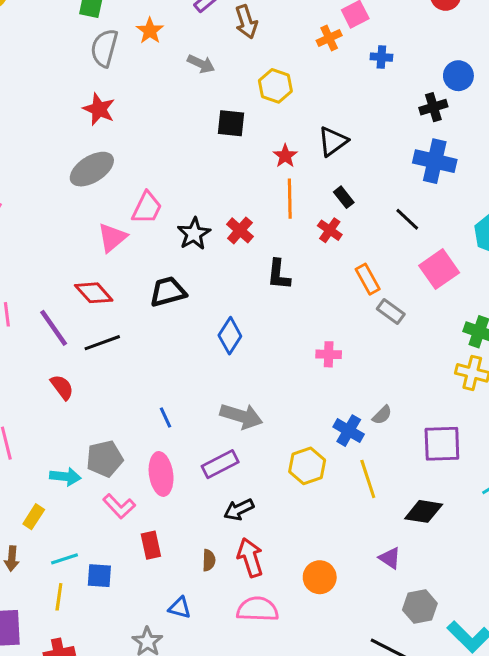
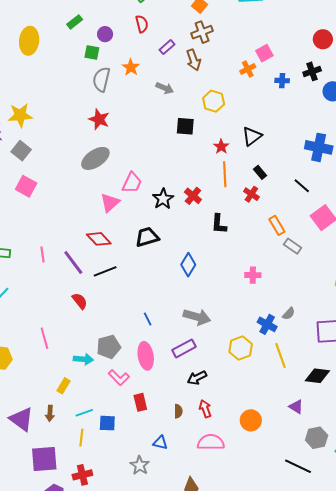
black cross: (433, 107) -> (312, 71), moved
red arrow: (250, 558) -> (205, 409), size x0.7

